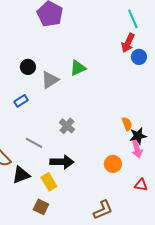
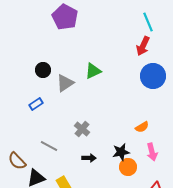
blue circle: (139, 57) -> (153, 76), moved, size x1.6
orange semicircle: (127, 124) -> (142, 127), turned 80
black star: (138, 136) -> (121, 152), moved
black arrow: (62, 162) -> (89, 158), moved, size x0.6

